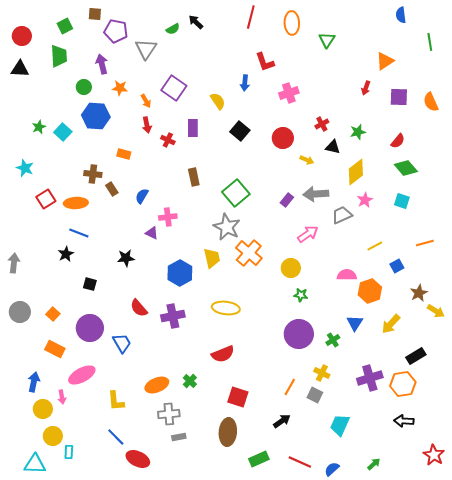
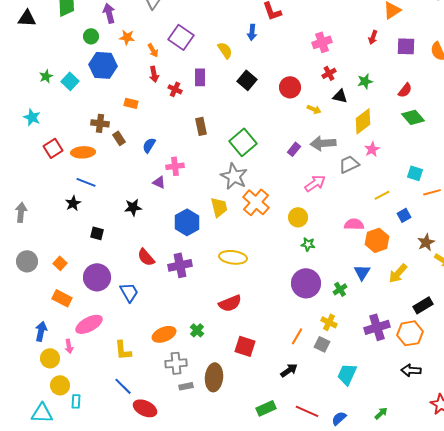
pink cross: (289, 93) -> (322, 42), moved
cyan square: (402, 201) -> (415, 173), moved
brown ellipse: (228, 432) -> (214, 377), moved

